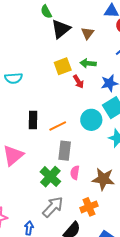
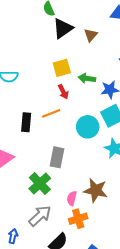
green arrow: (88, 63) -> (87, 78), moved
red arrow: (78, 82) -> (63, 92), moved
orange line: (58, 126) -> (51, 113), moved
pink semicircle: (75, 173) -> (72, 198), moved

